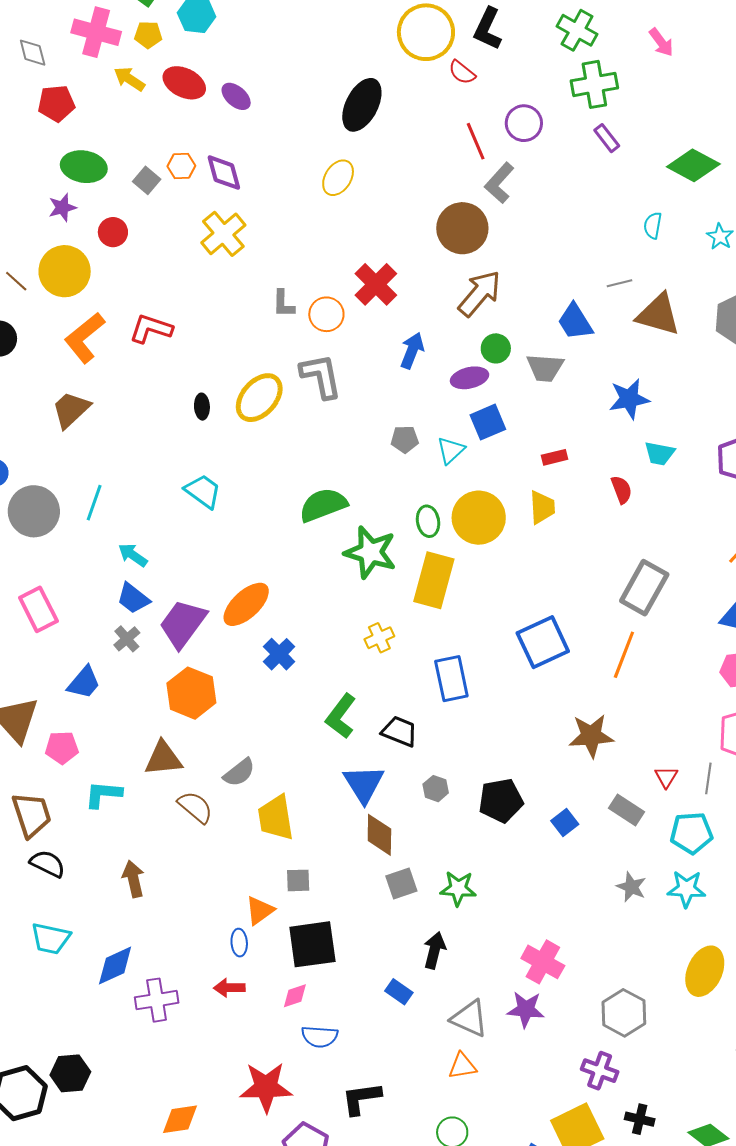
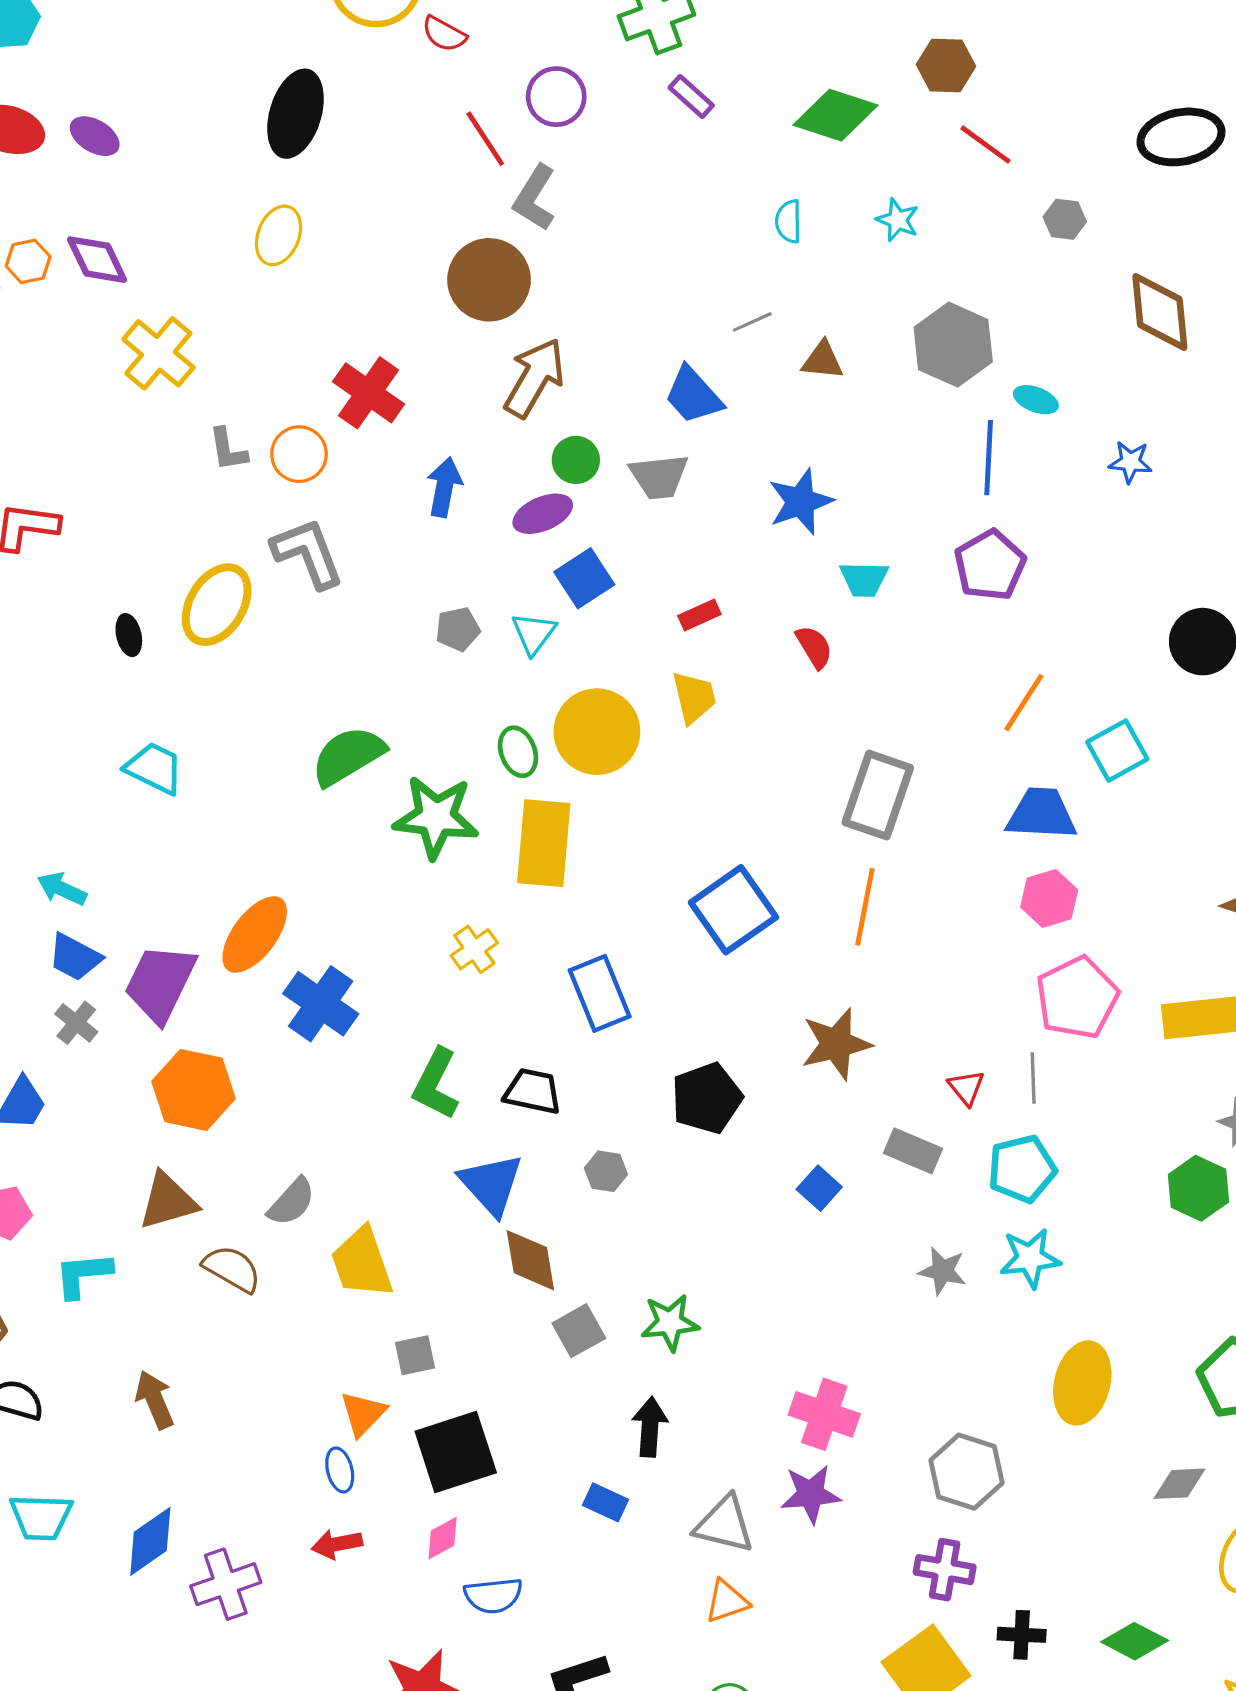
yellow cross: (223, 234) -> (158, 353), moved
brown triangle: (658, 315) -> (823, 360), size x0.6
blue cross: (279, 654) -> (321, 1004), size x1.4
black pentagon: (501, 801) -> (707, 1098), moved

